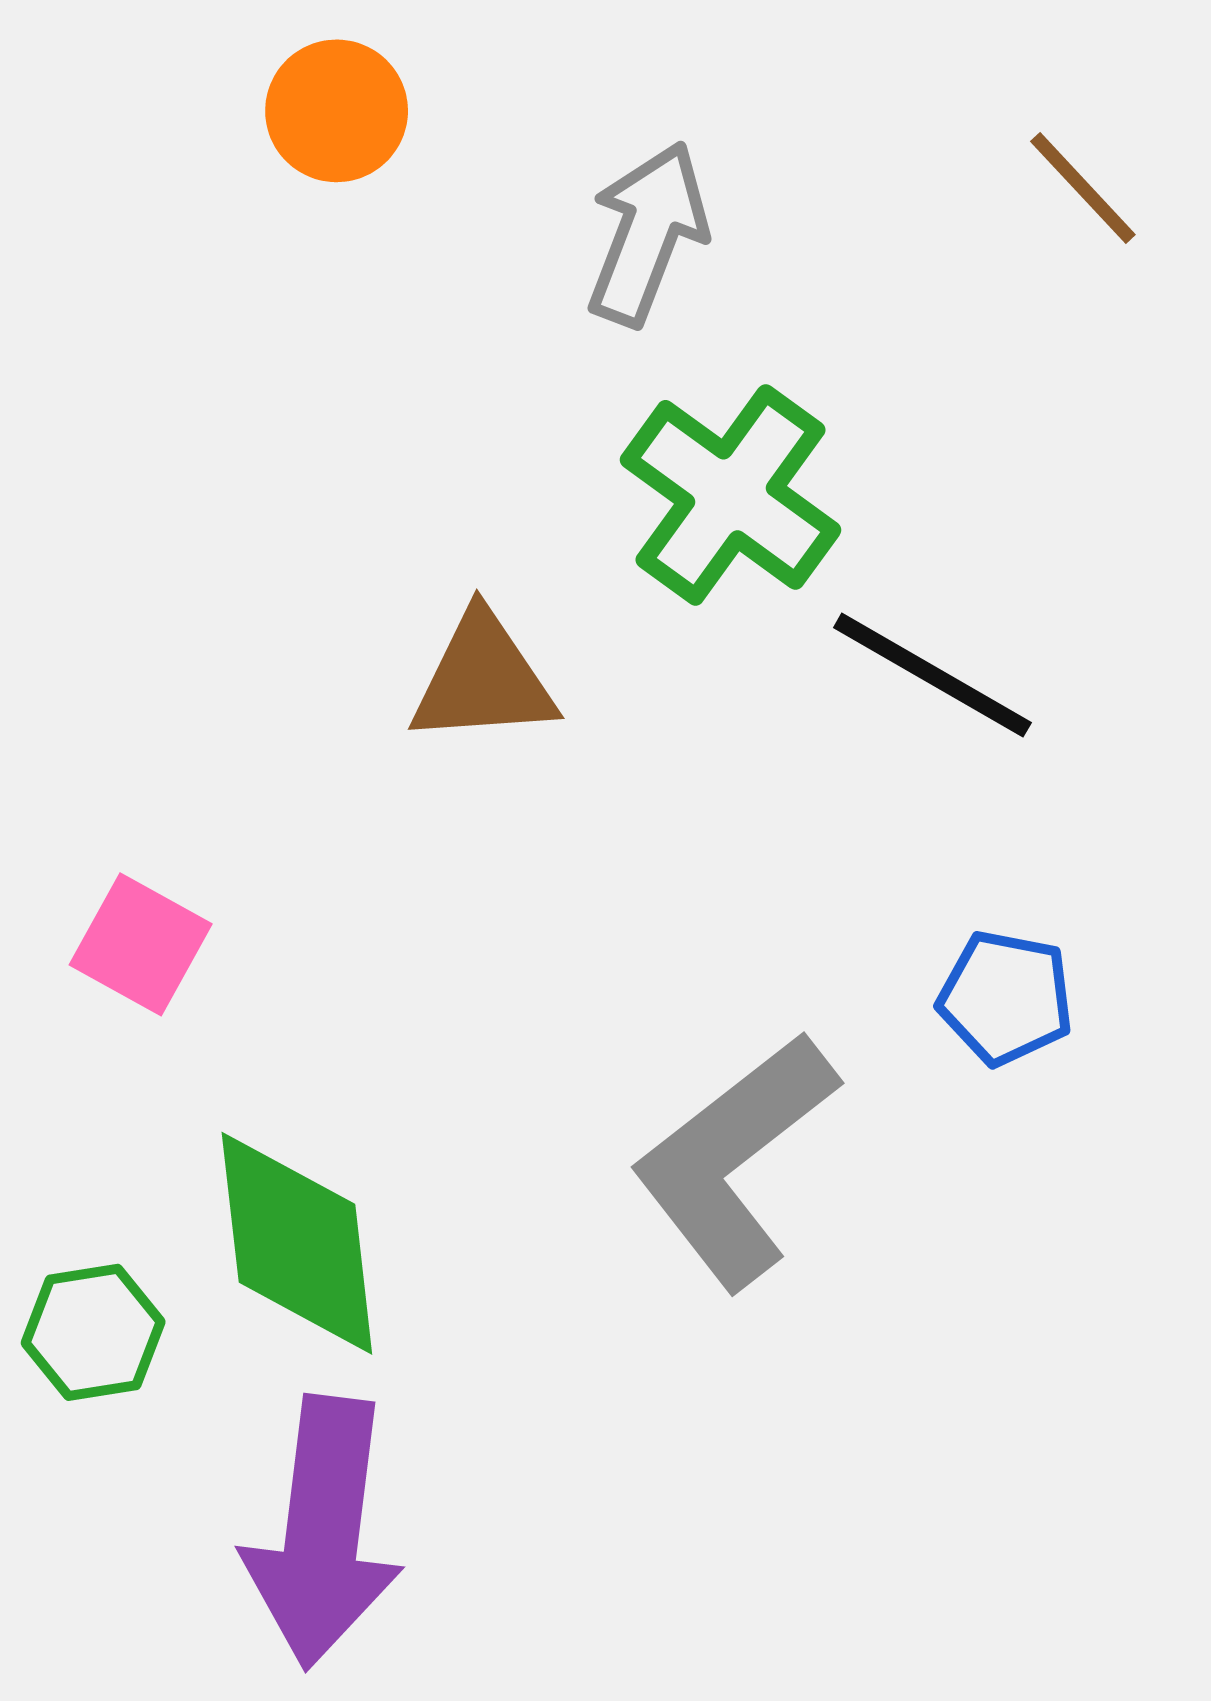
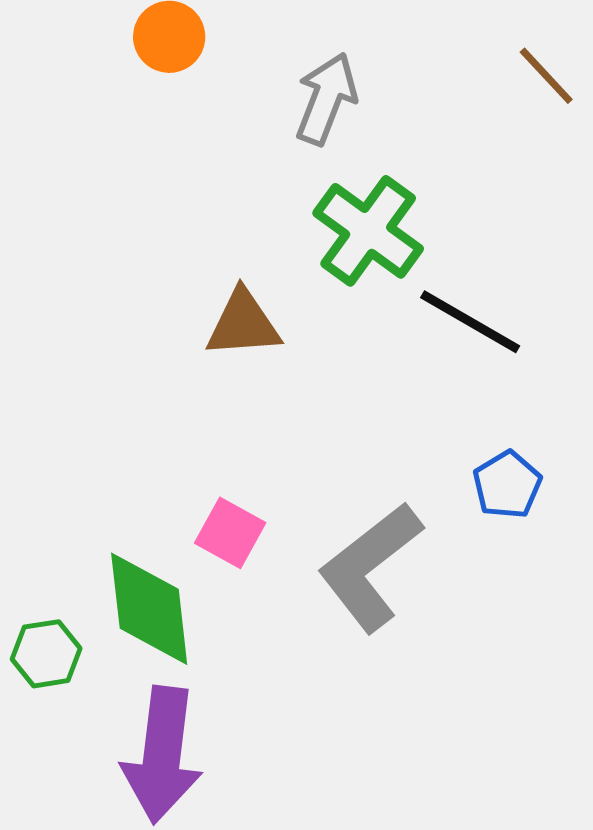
pink square: (141, 944) -> (230, 533), moved
blue pentagon: (1006, 998) -> (507, 485), turned 30

